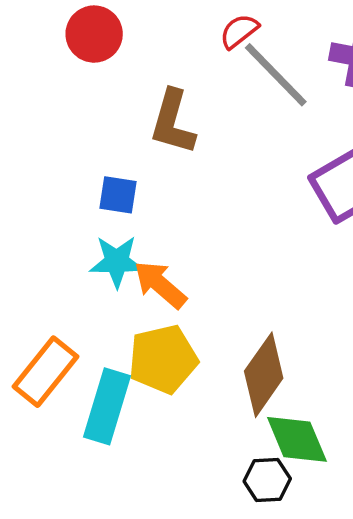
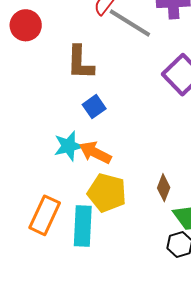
blue square: (118, 195) -> (94, 107), moved, turned -30
yellow pentagon: (163, 359) -> (107, 193), turned -30
brown diamond: (264, 375) -> (164, 188), size x0.6

